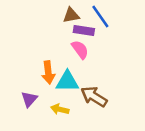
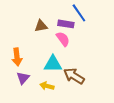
brown triangle: (71, 15) -> (41, 26), moved
orange arrow: (48, 72) -> (17, 57), moved

